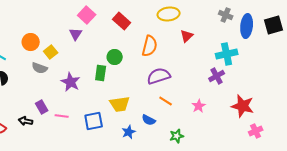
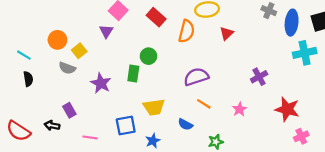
orange semicircle: (150, 46) -> (186, 31), moved
cyan cross: (227, 54) -> (305, 53), moved
pink line: (62, 116) -> (90, 137), moved
blue star: (129, 132) -> (153, 141), moved

